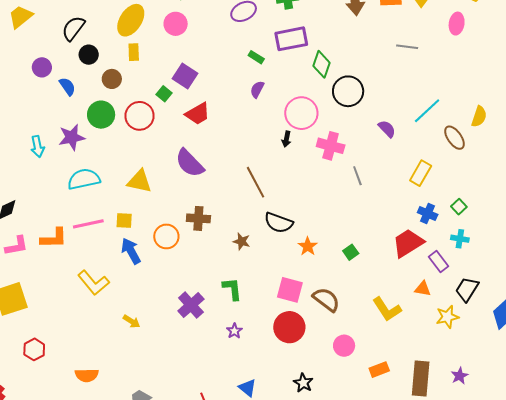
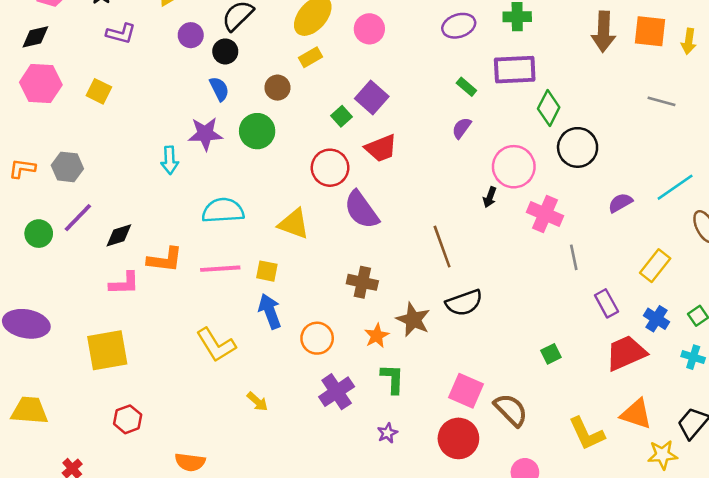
yellow rectangle: (134, 52) -> (311, 57), turned 54
black circle: (89, 55) -> (225, 51), moved
purple circle: (42, 67) -> (191, 35), moved
red circle: (140, 116) -> (330, 168), moved
purple semicircle: (387, 129) -> (620, 203), turned -84
purple star: (72, 137) -> (205, 134), moved
black semicircle: (279, 223) -> (464, 303), turned -48
orange circle: (166, 236) -> (317, 338), moved
orange L-shape: (54, 238) -> (165, 260), moved
brown star: (242, 241) -> (413, 320), size x1.5
orange star: (308, 246) -> (377, 336), moved
purple rectangle: (438, 262) -> (606, 303), moved
orange triangle: (423, 289) -> (636, 414), size x1.5

